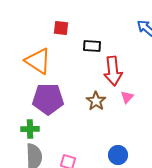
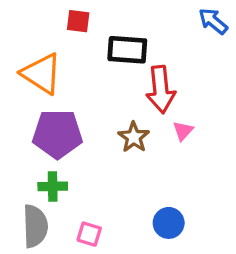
black rectangle: (92, 46) -> (127, 50), size x1.4
green cross: (30, 129) -> (53, 186), moved

